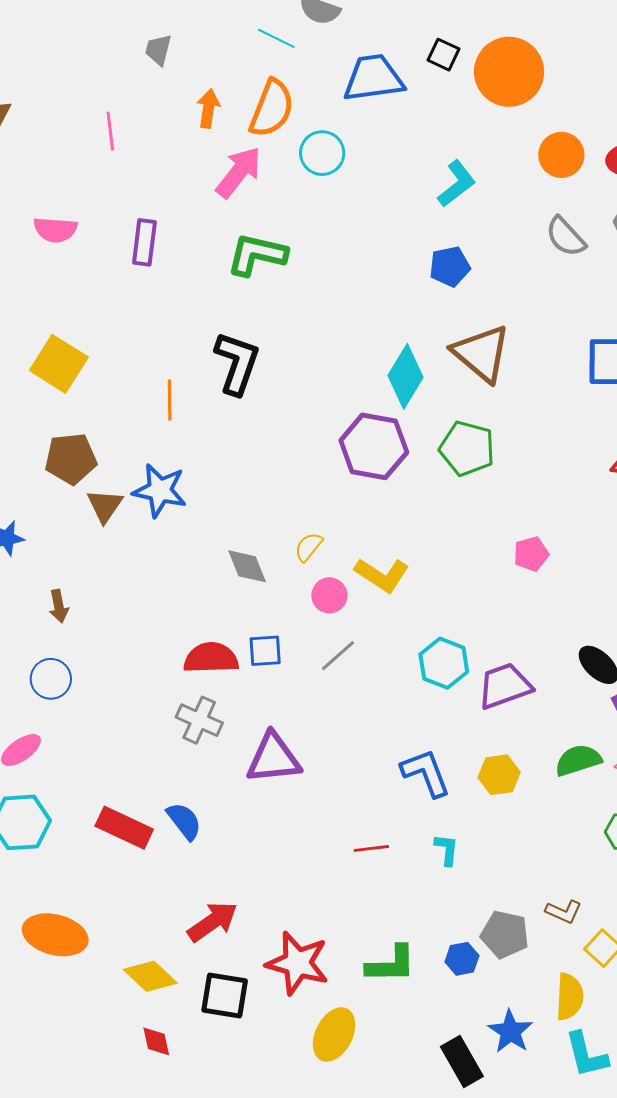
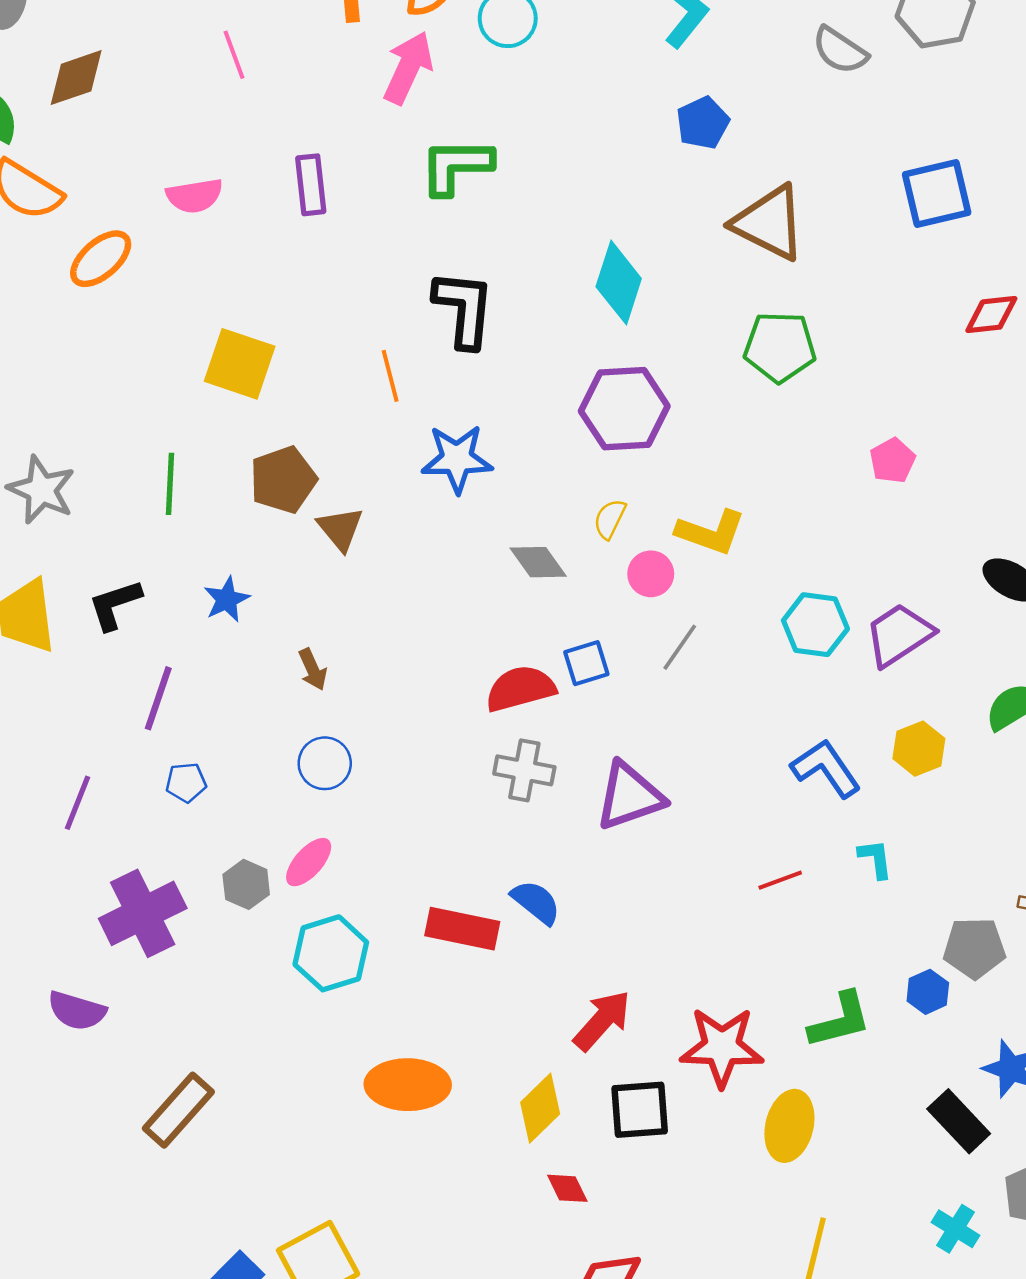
cyan diamond: (406, 376) -> (619, 283), moved
purple hexagon: (374, 446) -> (624, 409), moved
blue star: (160, 490) -> (457, 459), moved
yellow diamond: (150, 976) -> (540, 1108), turned -74

